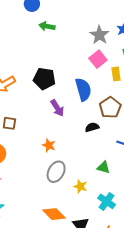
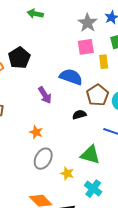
pink square: (98, 59) -> (86, 47), turned 30
black pentagon: (44, 79) -> (19, 58), moved, turned 30
blue semicircle: (83, 89) -> (71, 77), turned -55
green triangle: (103, 167) -> (90, 155), size x1.5

